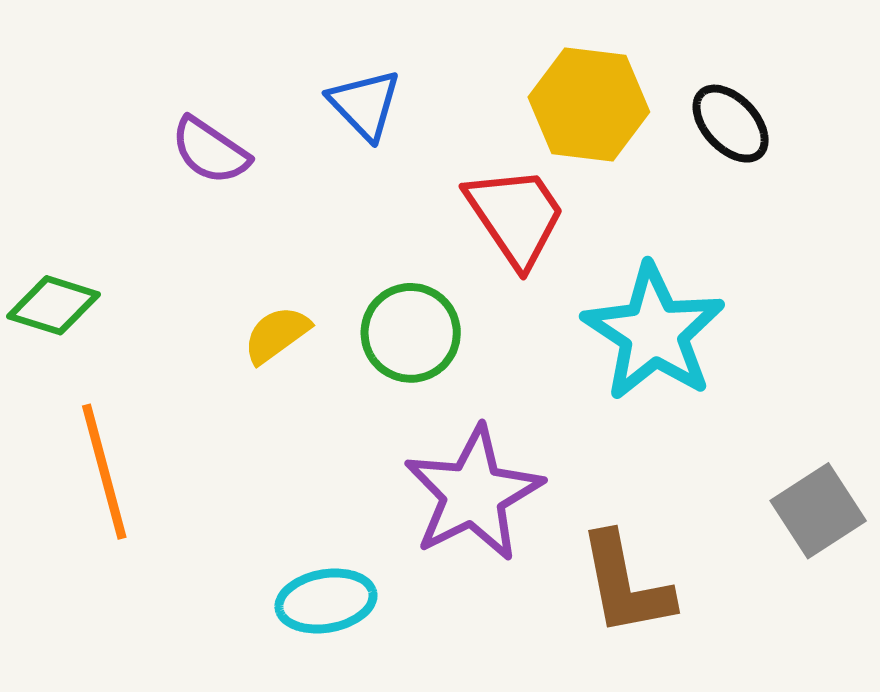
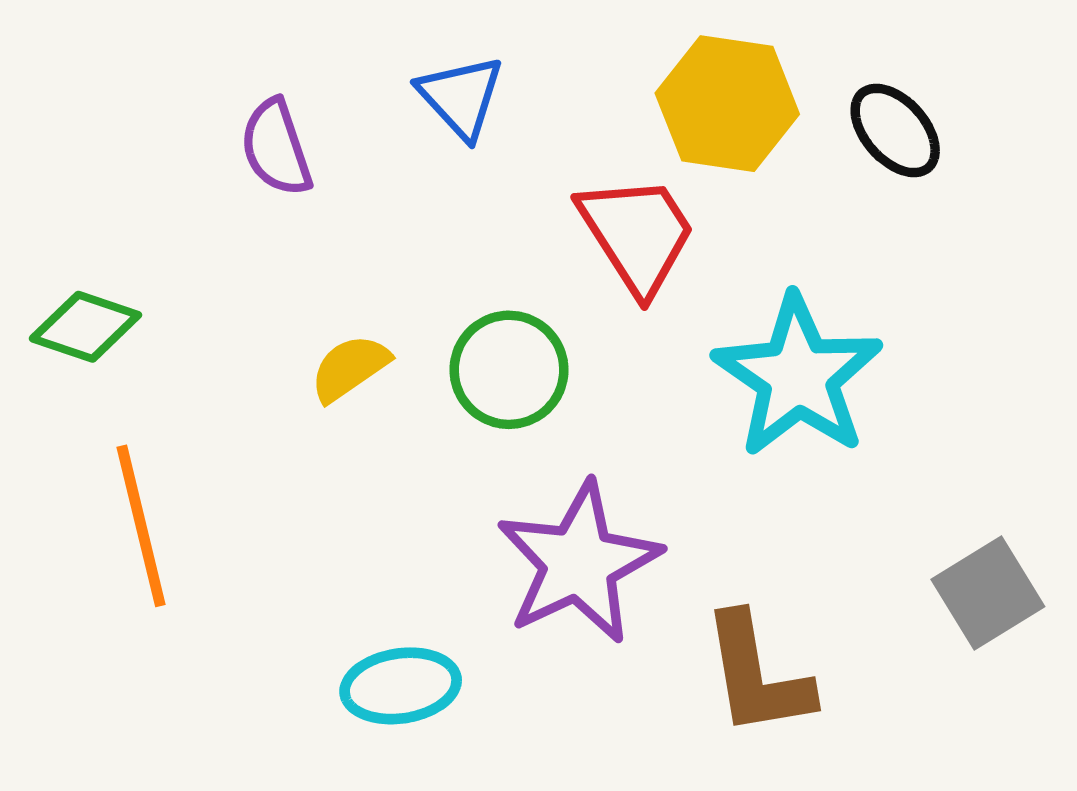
purple semicircle: (210, 151) -> (276, 148), turned 36

